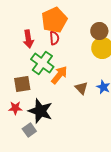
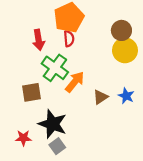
brown triangle: (81, 88) -> (100, 97), turned 40
red star: (15, 108) -> (23, 138), moved
gray square: (29, 130) -> (57, 146), moved

